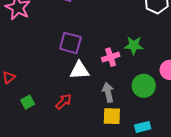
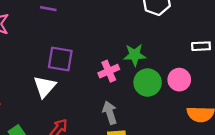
white triangle: (79, 70) -> (45, 87), moved, turned -40
green circle: (144, 86) -> (148, 83), moved

